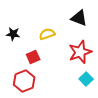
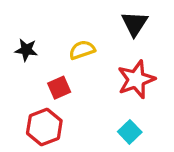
black triangle: (79, 18) -> (135, 24), turned 42
cyan square: (86, 79) -> (130, 132), moved

